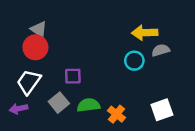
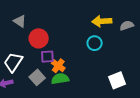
red circle: (35, 47) -> (39, 38), moved
gray semicircle: (161, 50) -> (127, 26), moved
orange cross: (116, 114) -> (58, 66), moved

